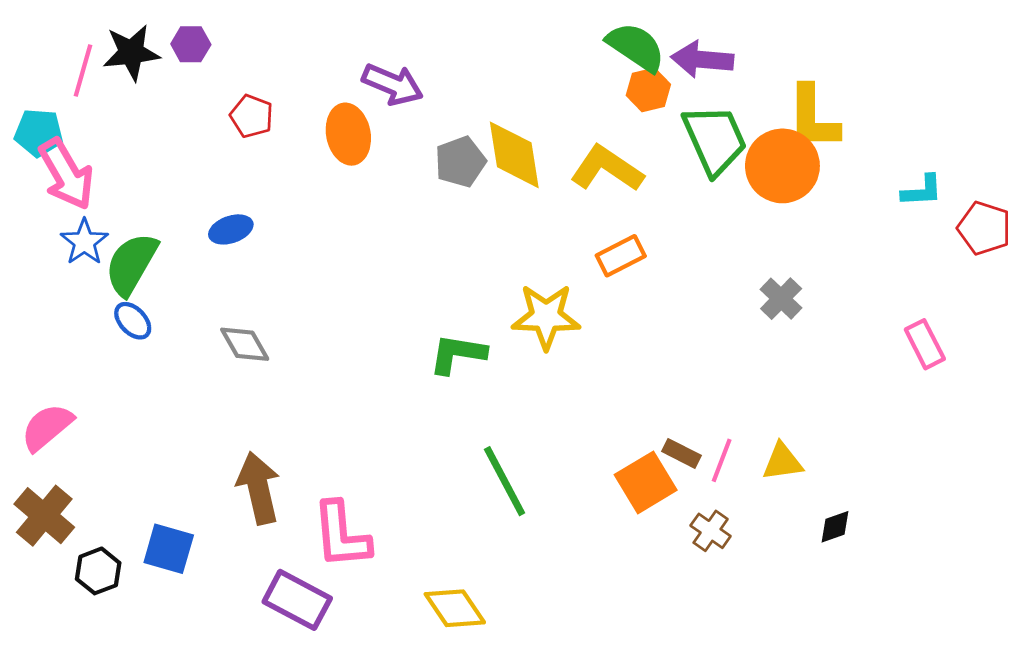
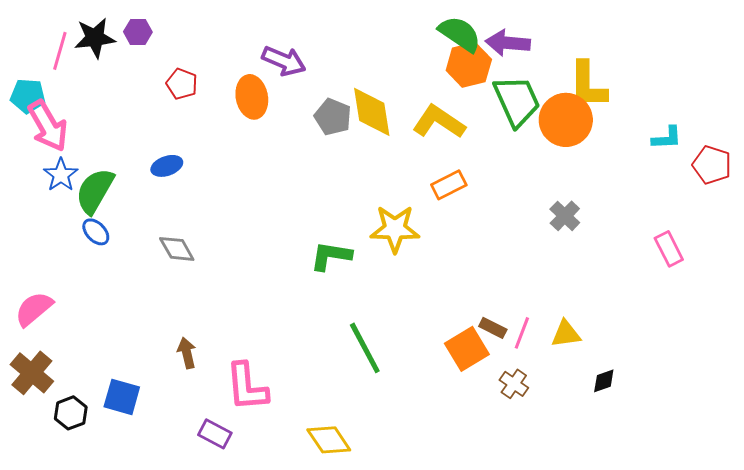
orange hexagon: (648, 90) -> (469, 65), size x1.4
gray pentagon: (460, 162) -> (333, 117), turned -30
brown arrow: (259, 488) -> (187, 353), size x0.6
purple rectangle: (297, 600) -> (215, 434), size x0.7

